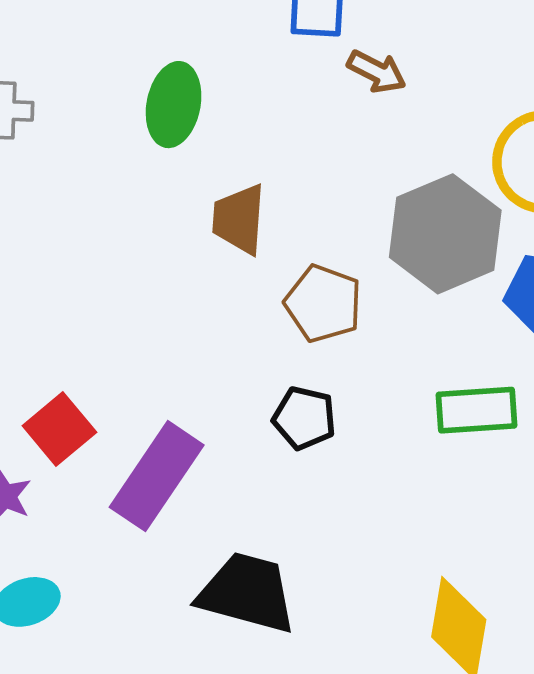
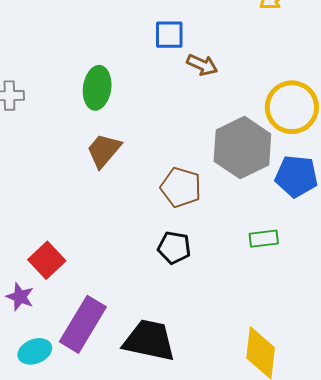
brown trapezoid: (239, 219) -> (104, 150), moved, turned 39
green rectangle: (476, 410) -> (264, 239), size x0.7
purple rectangle: (157, 476) -> (83, 324), moved

